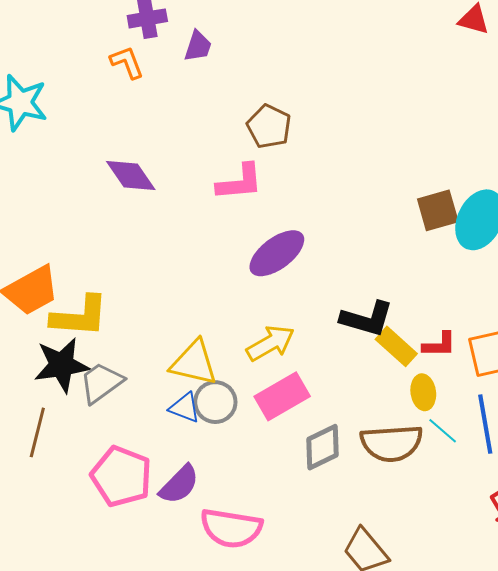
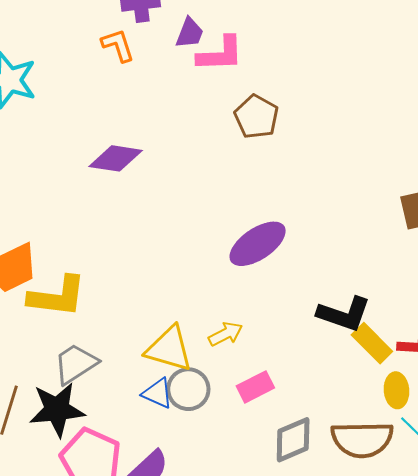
purple diamond: (131, 175) -> (116, 158), turned -50
pink L-shape: (240, 182) -> (220, 54), moved
yellow arrow: (271, 343) -> (226, 334), moved, size x0.7
black star: (62, 365) -> (57, 410), moved
pink rectangle: (282, 396) -> (255, 387), size x0.7

